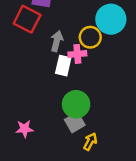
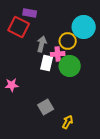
green circle: (76, 104) -> (70, 66), moved
gray square: (75, 122) -> (46, 107), moved
pink star: (24, 129) -> (12, 85), moved

